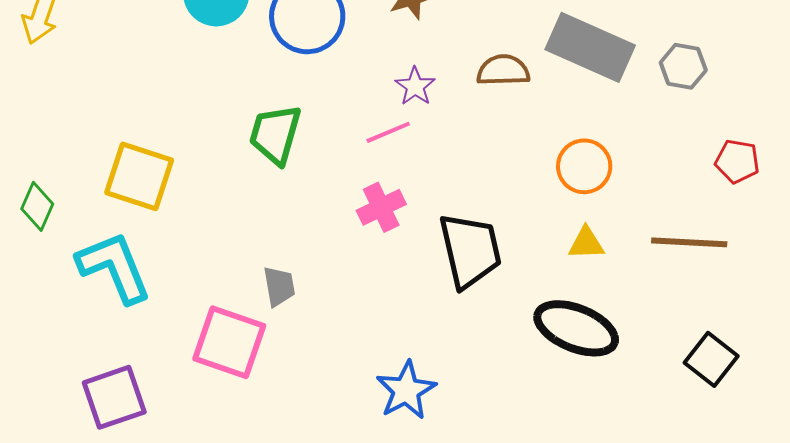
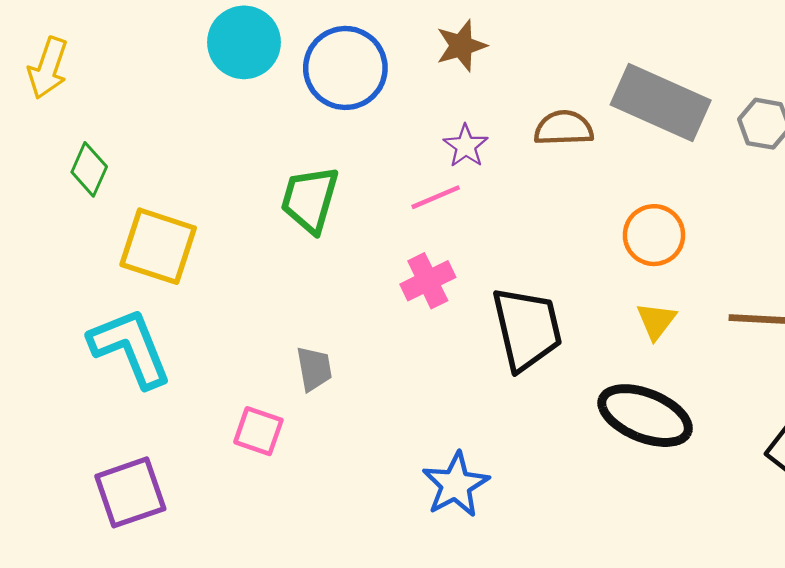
green diamond: (37, 206) -> (89, 169), moved
yellow triangle: (586, 243) -> (656, 321), turned -51
pink square: (229, 342) -> (258, 431), size x0.6

